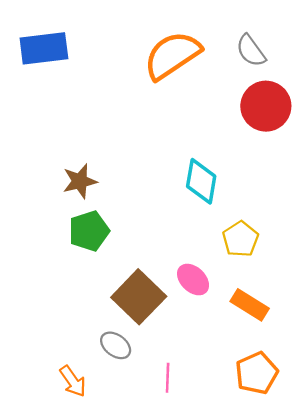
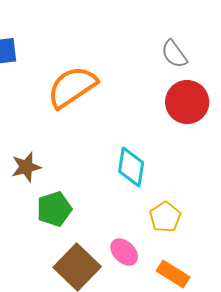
orange semicircle: (172, 55) -> (72, 87), moved
green pentagon: (89, 231) -> (54, 209), moved

